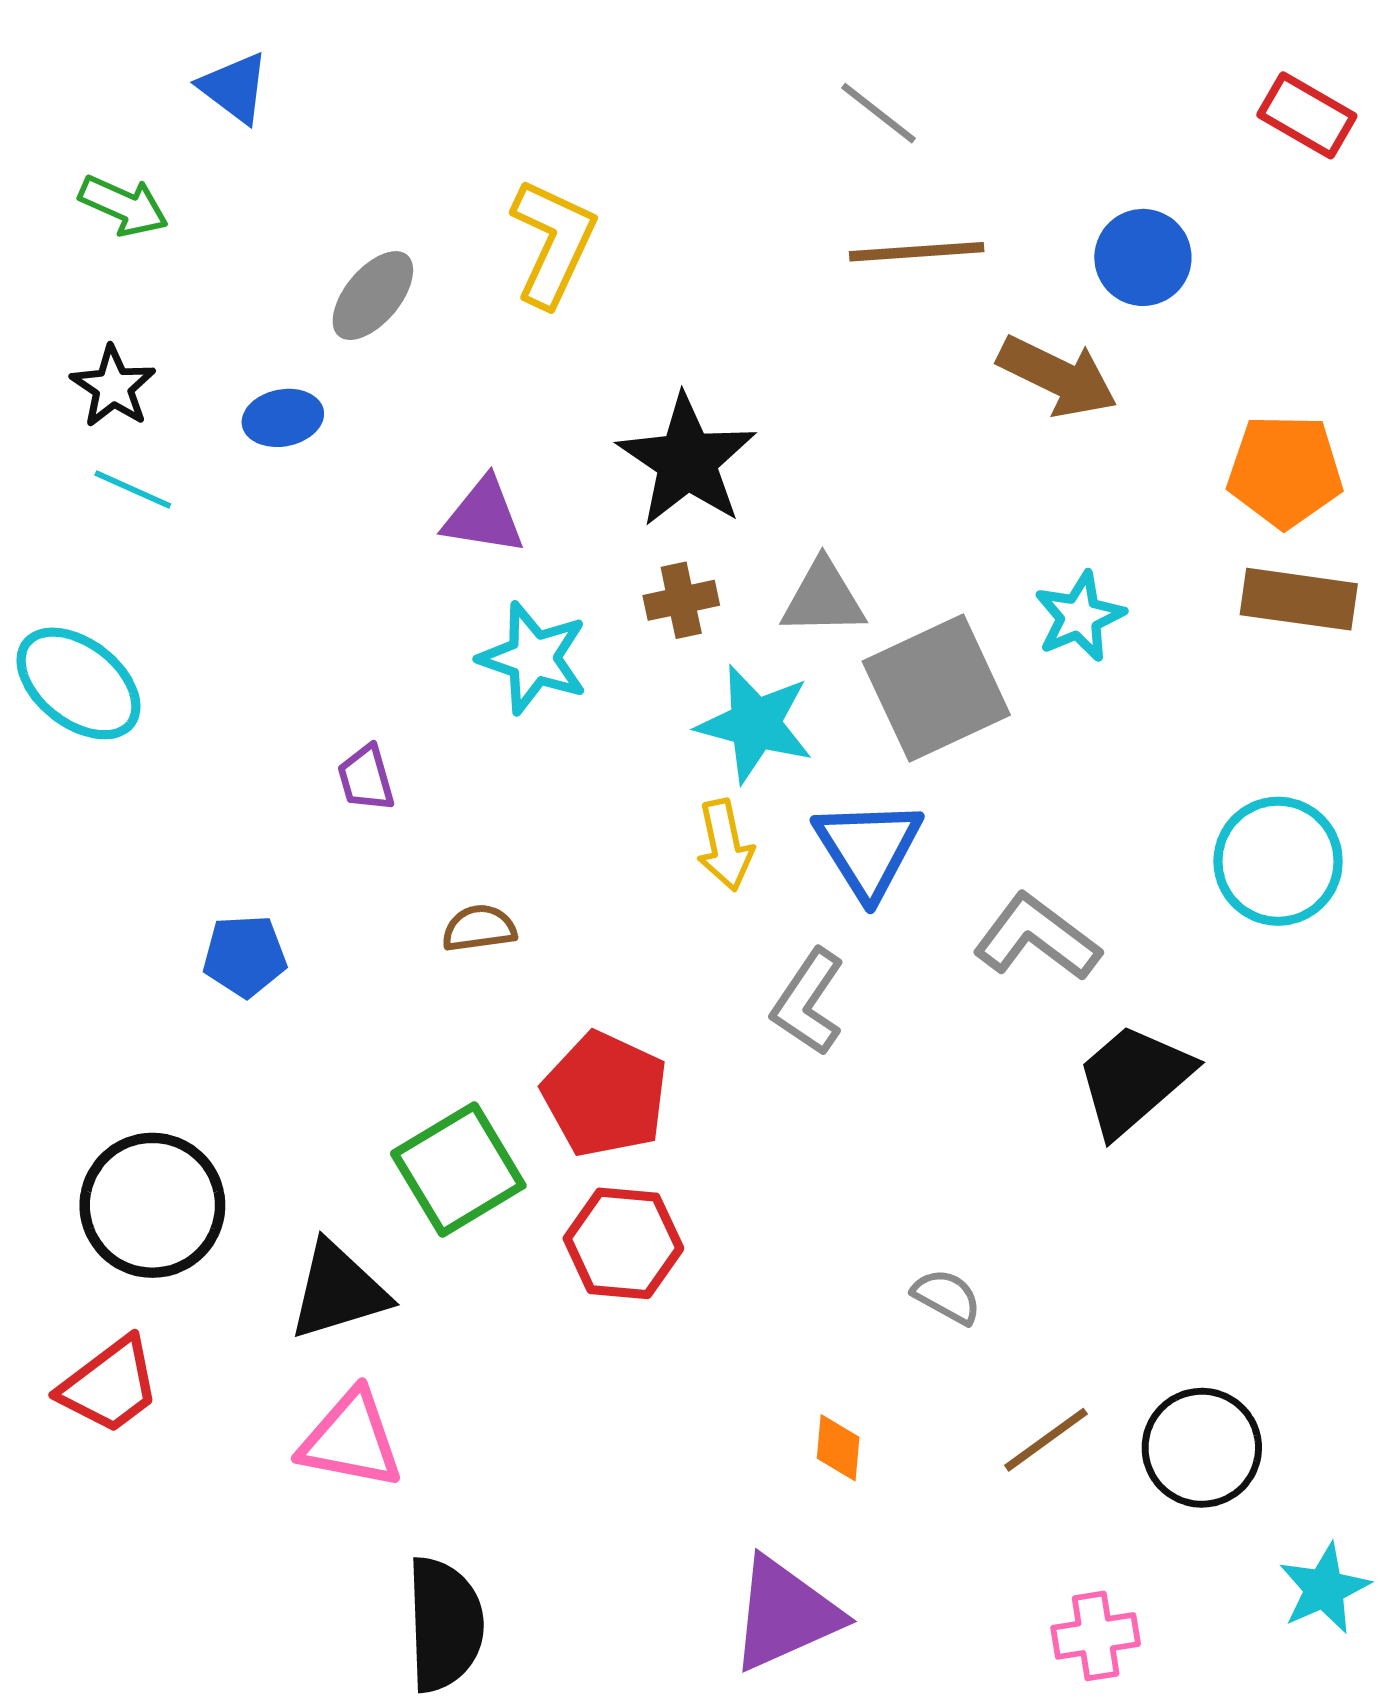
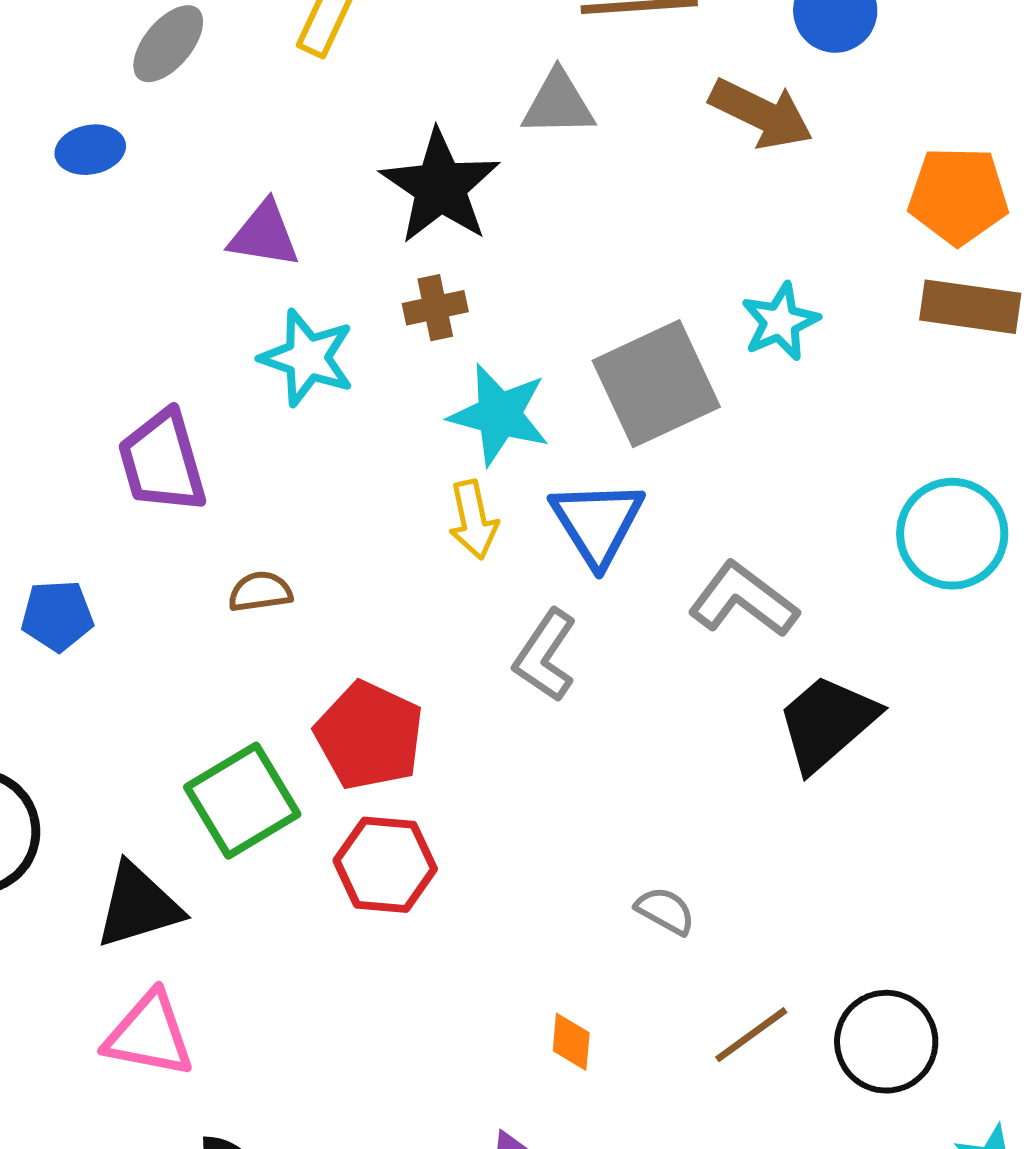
gray triangle: (823, 598) -> (558, 104), moved
purple trapezoid: (366, 778) -> (162, 462), size x1.8

